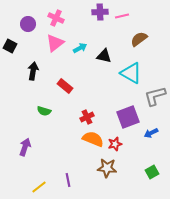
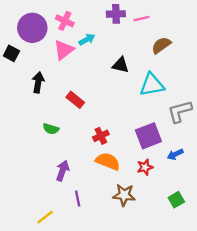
purple circle: (28, 24) -> (32, 28), size x1.6
cyan arrow: (80, 48) -> (87, 39), moved
cyan triangle: (131, 73) -> (152, 85), turned -40
red star: (115, 144) -> (145, 167), moved
purple arrow: (25, 147) -> (63, 171), moved
purple line: (68, 180) -> (78, 199), moved

